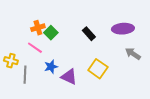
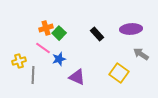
yellow cross: (11, 61) -> (19, 61), turned -32
blue star: (51, 67) -> (59, 59), moved
yellow square: (98, 69) -> (119, 73), moved

